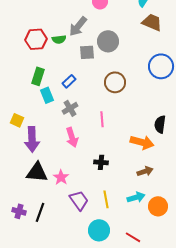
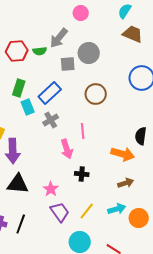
blue rectangle: (69, 81) -> (50, 93), size x1.6
pink arrow: (72, 137) -> (67, 149), moved
pink star: (61, 177) -> (51, 189), moved
yellow line: (106, 199) -> (87, 211), turned 48

